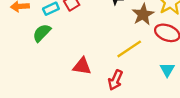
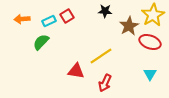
yellow line: (129, 49) -> (101, 56), moved

